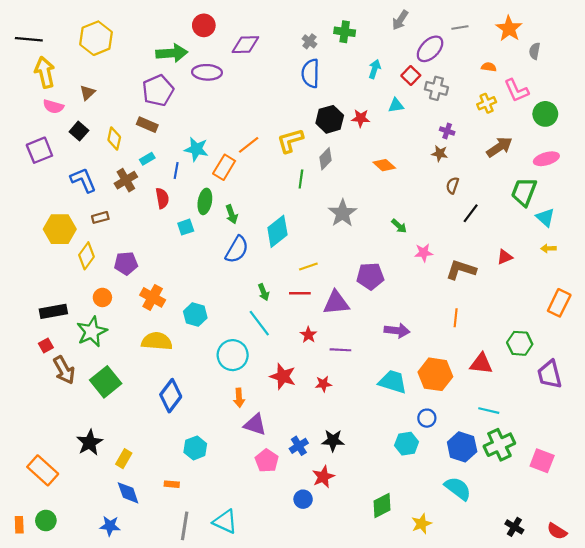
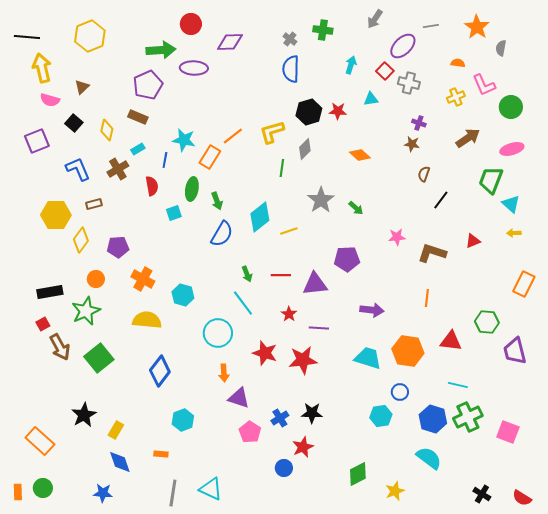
green arrow: (399, 226) -> (356, 208), moved
yellow line: (308, 267) -> (289, 231), moved
red star: (323, 384) -> (303, 360), size x1.8

